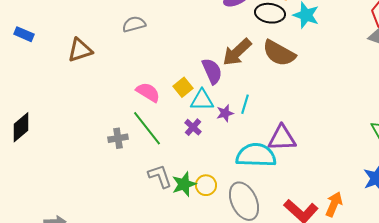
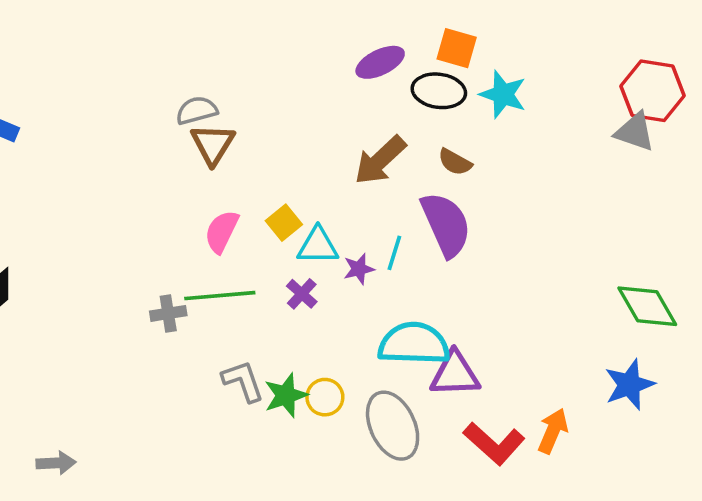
brown triangle: (80, 50) -> (213, 144), moved, turned -40
brown semicircle: (279, 53) -> (455, 162), size x0.6
purple semicircle: (212, 71) -> (446, 224), moved, size x1.4
pink semicircle: (148, 92) -> (222, 231), turned -95
green line: (147, 128) -> (220, 296), turned -57
purple triangle: (282, 138) -> (455, 374), moved

